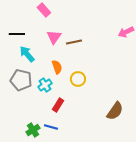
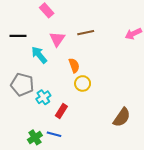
brown line: (74, 42) -> (86, 33), moved
cyan arrow: (27, 54) -> (39, 55), moved
orange semicircle: (57, 67) -> (74, 65), moved
cyan cross: (45, 85) -> (43, 97), moved

